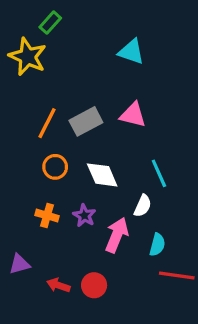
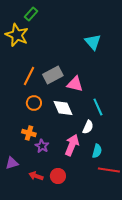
cyan triangle: (131, 52) -> (93, 42), moved, turned 30
pink triangle: (133, 115) -> (75, 84), moved
purple star: (84, 216) -> (42, 146), moved

